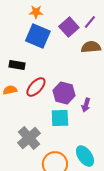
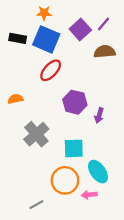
black rectangle: (17, 65) -> (18, 38), moved
red ellipse: (36, 87) -> (51, 70), moved
cyan square: (60, 118) -> (74, 148), moved
gray cross: (29, 138) -> (36, 134), moved

